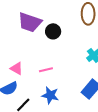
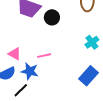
blue star: (50, 95) -> (30, 71), moved

